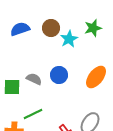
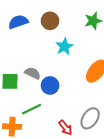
cyan star: (69, 39) -> (64, 46), moved
blue circle: (59, 75) -> (50, 85), moved

